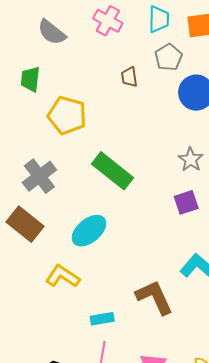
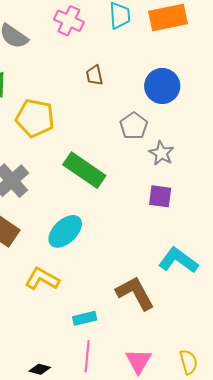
gray pentagon: (169, 57) -> (134, 126), moved
purple square: (186, 202) -> (160, 196), turned 30

